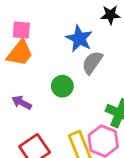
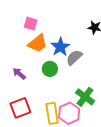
blue star: (79, 39) -> (60, 47), moved
orange trapezoid: (20, 53) -> (38, 43), moved

